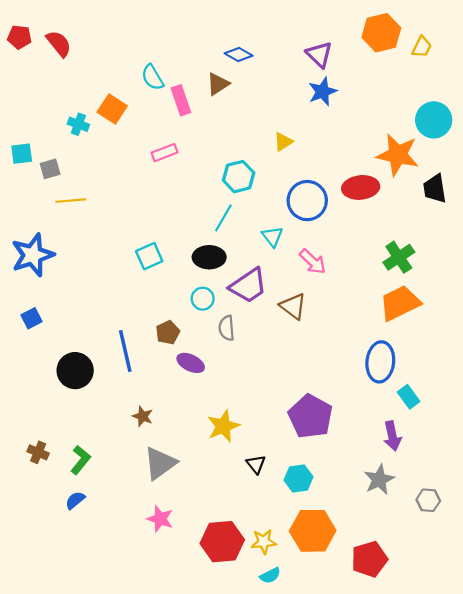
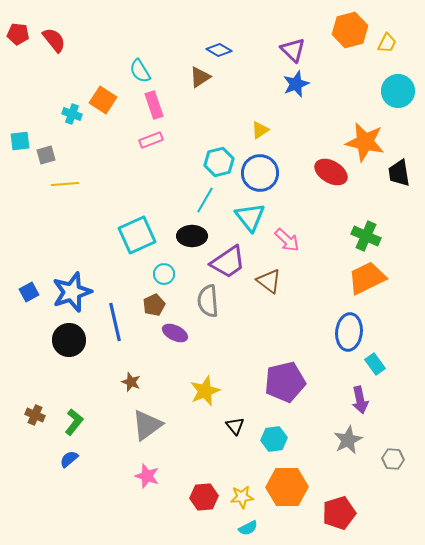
pink rectangle: (181, 100) -> (154, 105), moved
cyan circle: (434, 120) -> (398, 91), moved
red ellipse: (361, 187) -> (331, 172), turned 36
blue circle: (307, 201) -> (260, 173), moved
cyan triangle: (272, 237) -> (250, 217), size x1.5
blue star: (33, 255) -> (72, 292), moved
cyan square: (149, 256) -> (137, 235), size x1.5
green cross: (399, 257) -> (366, 236), turned -32
cyan circle: (203, 299) -> (164, 274), moved
gray semicircle: (227, 328) -> (208, 301), size x1.4
purple pentagon: (311, 416) -> (285, 382), turned 30
red hexagon: (222, 542) -> (204, 497), size x0.7

